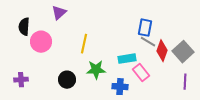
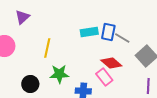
gray line: (148, 42) -> (122, 38), moved
red diamond: (162, 51) -> (111, 63), moved, turned -70
cyan rectangle: (127, 59) -> (89, 32), moved

